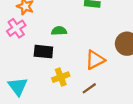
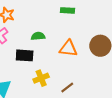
orange triangle: (95, 60) -> (68, 48), moved, turned 36

